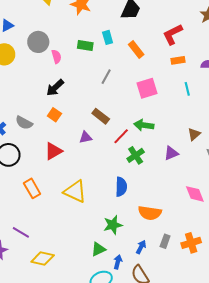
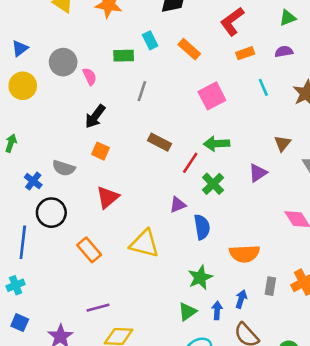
gray line: (106, 77) -> (142, 91), moved
purple triangle: (86, 137) -> (178, 205), moved
purple line: (21, 232) -> (98, 308), moved, turned -36
blue arrow: (118, 262) -> (217, 310), moved

